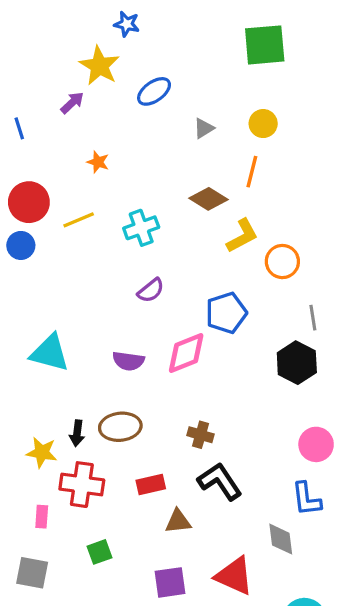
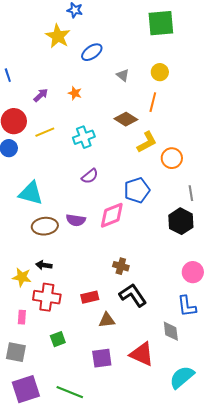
purple arrow: (72, 103) -> (41, 95), moved
gray triangle: (204, 128) -> (123, 75), turned -48
orange star: (98, 162) -> (75, 93), moved
cyan triangle: (50, 353) -> (31, 193), moved
brown ellipse: (120, 427) -> (45, 226), moved
black arrow: (77, 433) -> (44, 265), turned 91

